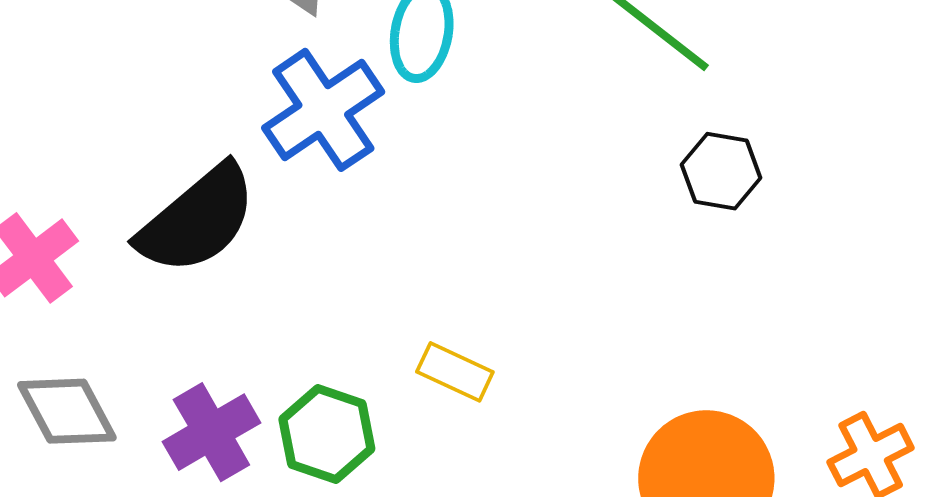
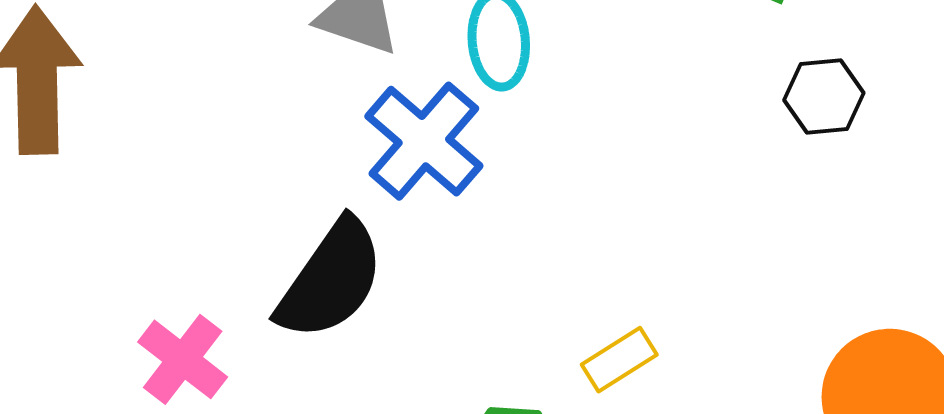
yellow rectangle: (455, 372) -> (619, 360), turned -42

